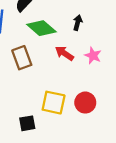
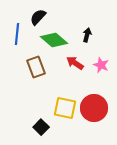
red circle: (85, 103) -> (94, 108), size x1.4
black square: (27, 123) -> (41, 127), turned -35

